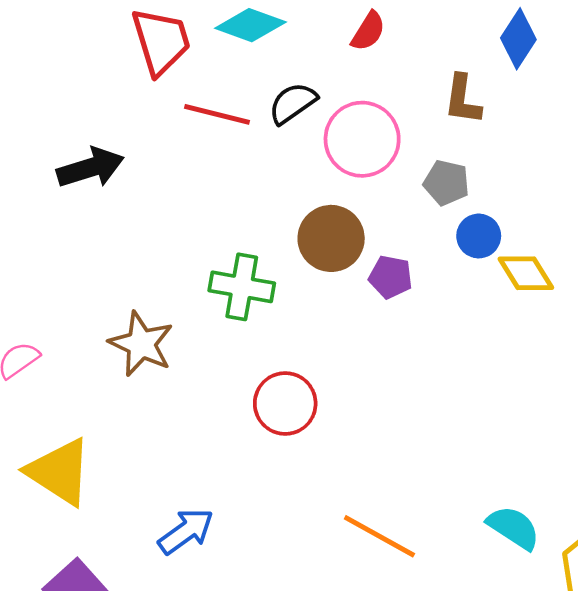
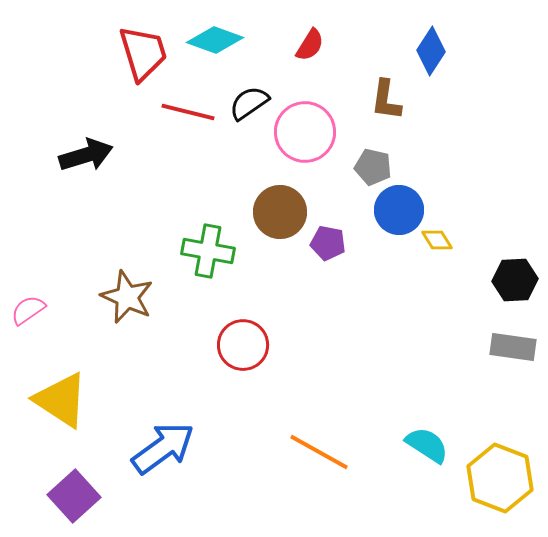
blue circle: (479, 236) -> (399, 210), size x1.4
yellow diamond: (526, 273) -> (437, 240), size x0.7
blue arrow: (186, 531) -> (163, 448), size x1.4

